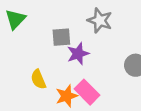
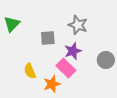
purple star: (78, 54) -> (73, 51), moved
pink rectangle: (87, 92) -> (66, 68), moved

